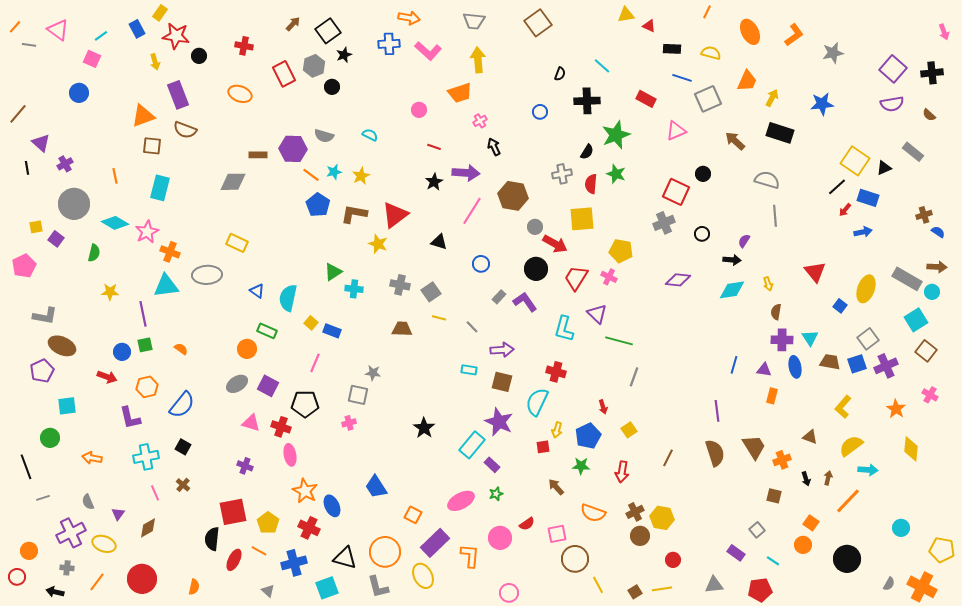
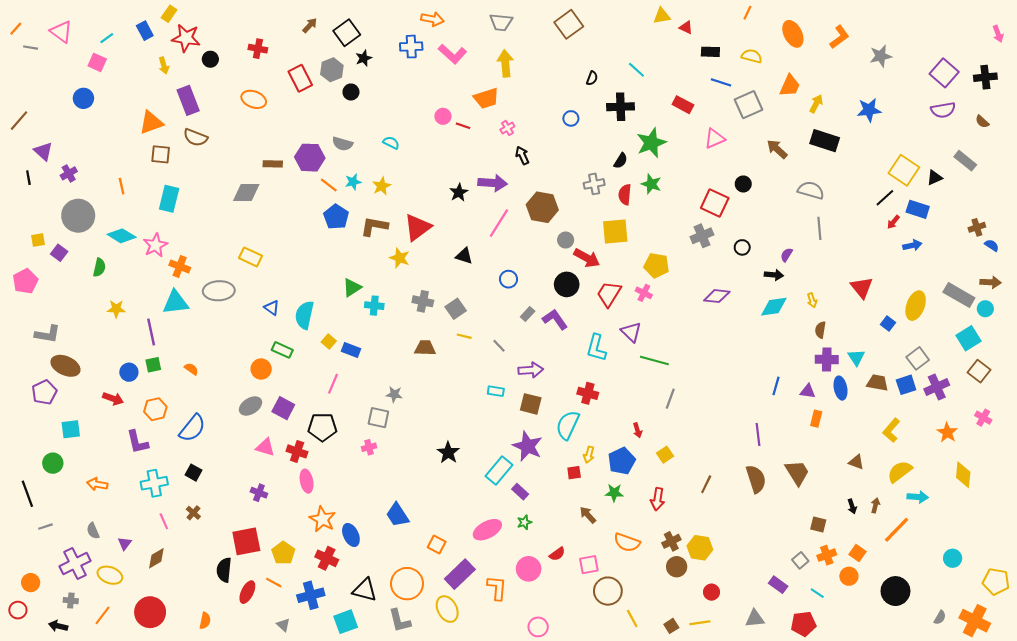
red line: (434, 147) -> (463, 126), moved
orange cross: (782, 460) -> (827, 555), moved

